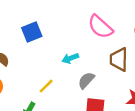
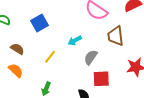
yellow line: (46, 86) -> (50, 57), moved

